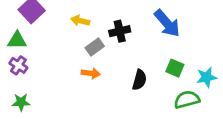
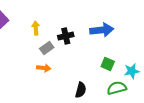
yellow arrow: (80, 21) -> (36, 28), turned 72
blue arrow: (167, 23) -> (102, 30), turned -55
black semicircle: (139, 80) -> (81, 90), moved

